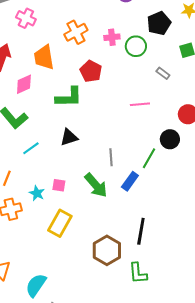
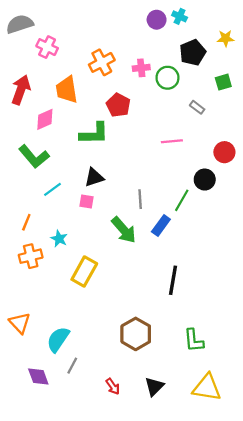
pink square: (59, 185) -> (86, 201), moved
brown hexagon: (107, 250) -> (136, 334), moved
green L-shape: (138, 273) -> (194, 340), moved

